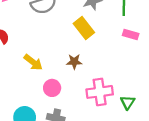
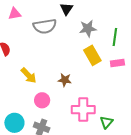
yellow rectangle: (84, 28) -> (92, 55), moved
pink rectangle: (131, 34) -> (117, 63), turned -32

